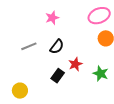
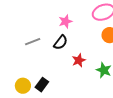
pink star: (52, 18) -> (65, 21), moved
black rectangle: (58, 76) -> (42, 85), moved

